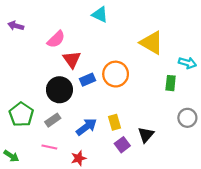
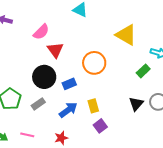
blue rectangle: (88, 80) -> (69, 84), moved
green rectangle: (171, 83) -> (143, 71), turned 40
black triangle: (146, 135) -> (136, 104), moved
pink line: (49, 147) -> (27, 135), moved

